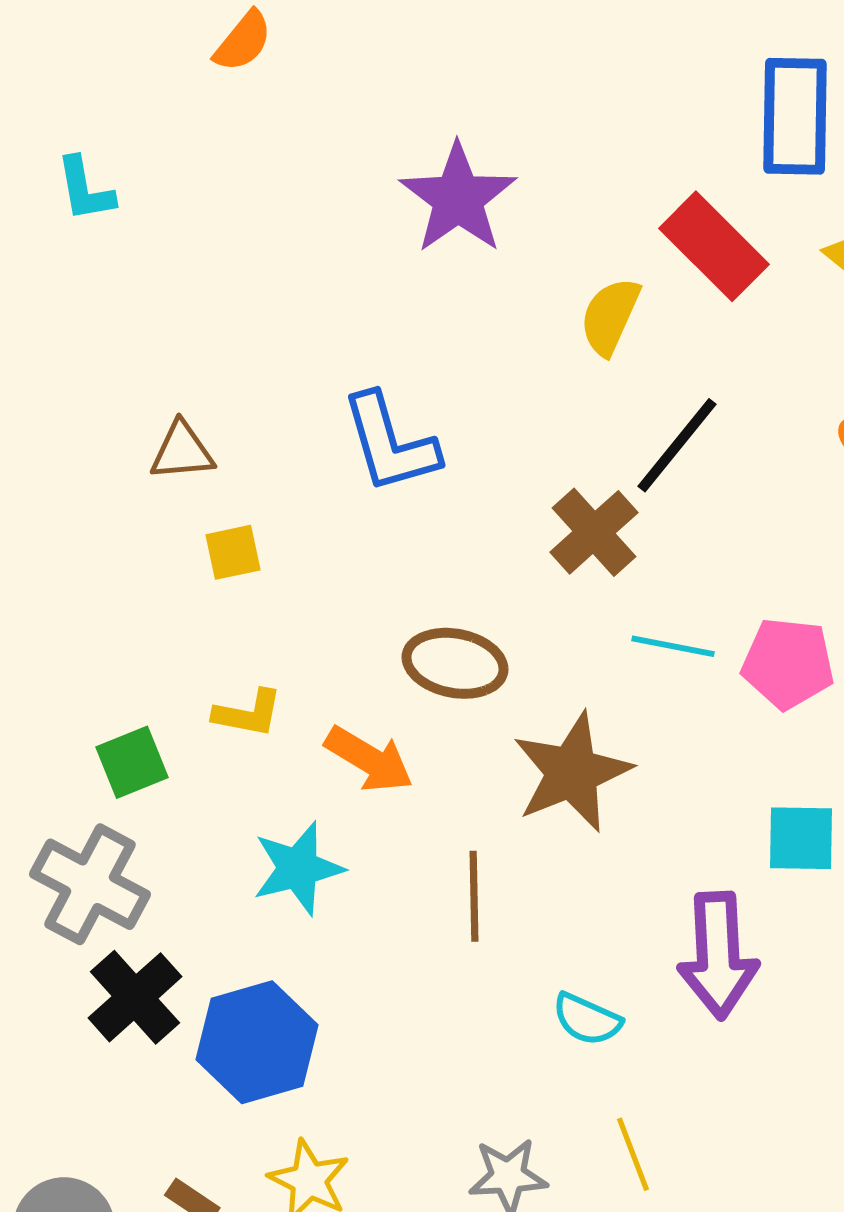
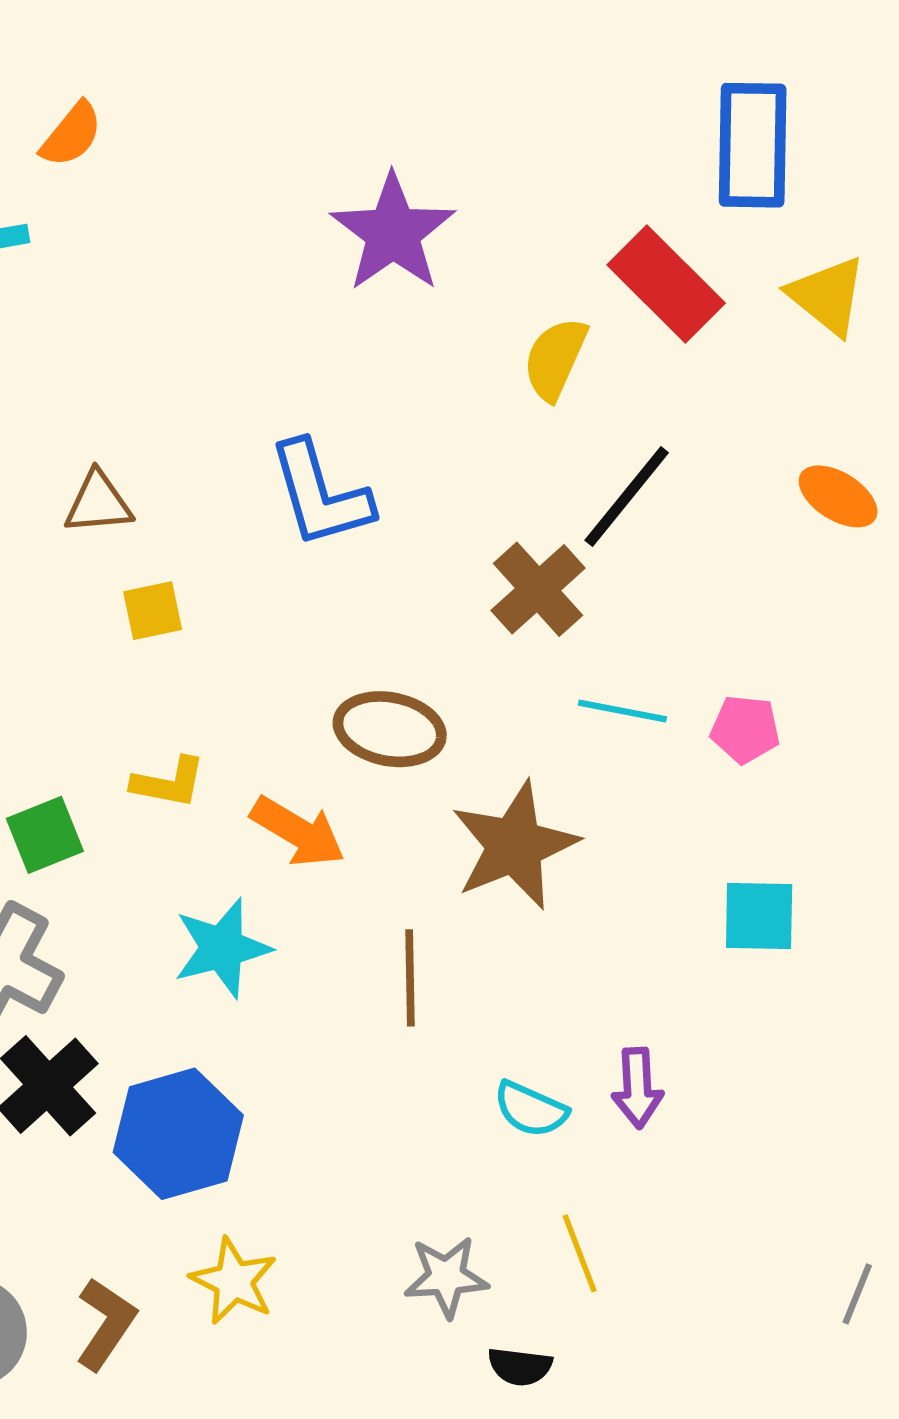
orange semicircle: (243, 41) -> (72, 135), moved
pink pentagon: (788, 663) -> (745, 729), size x0.7
purple arrow: (718, 955) -> (637, 1088), moved, size x0.6

